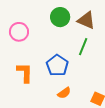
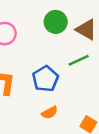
green line: (83, 47) -> (79, 60), turned 36

